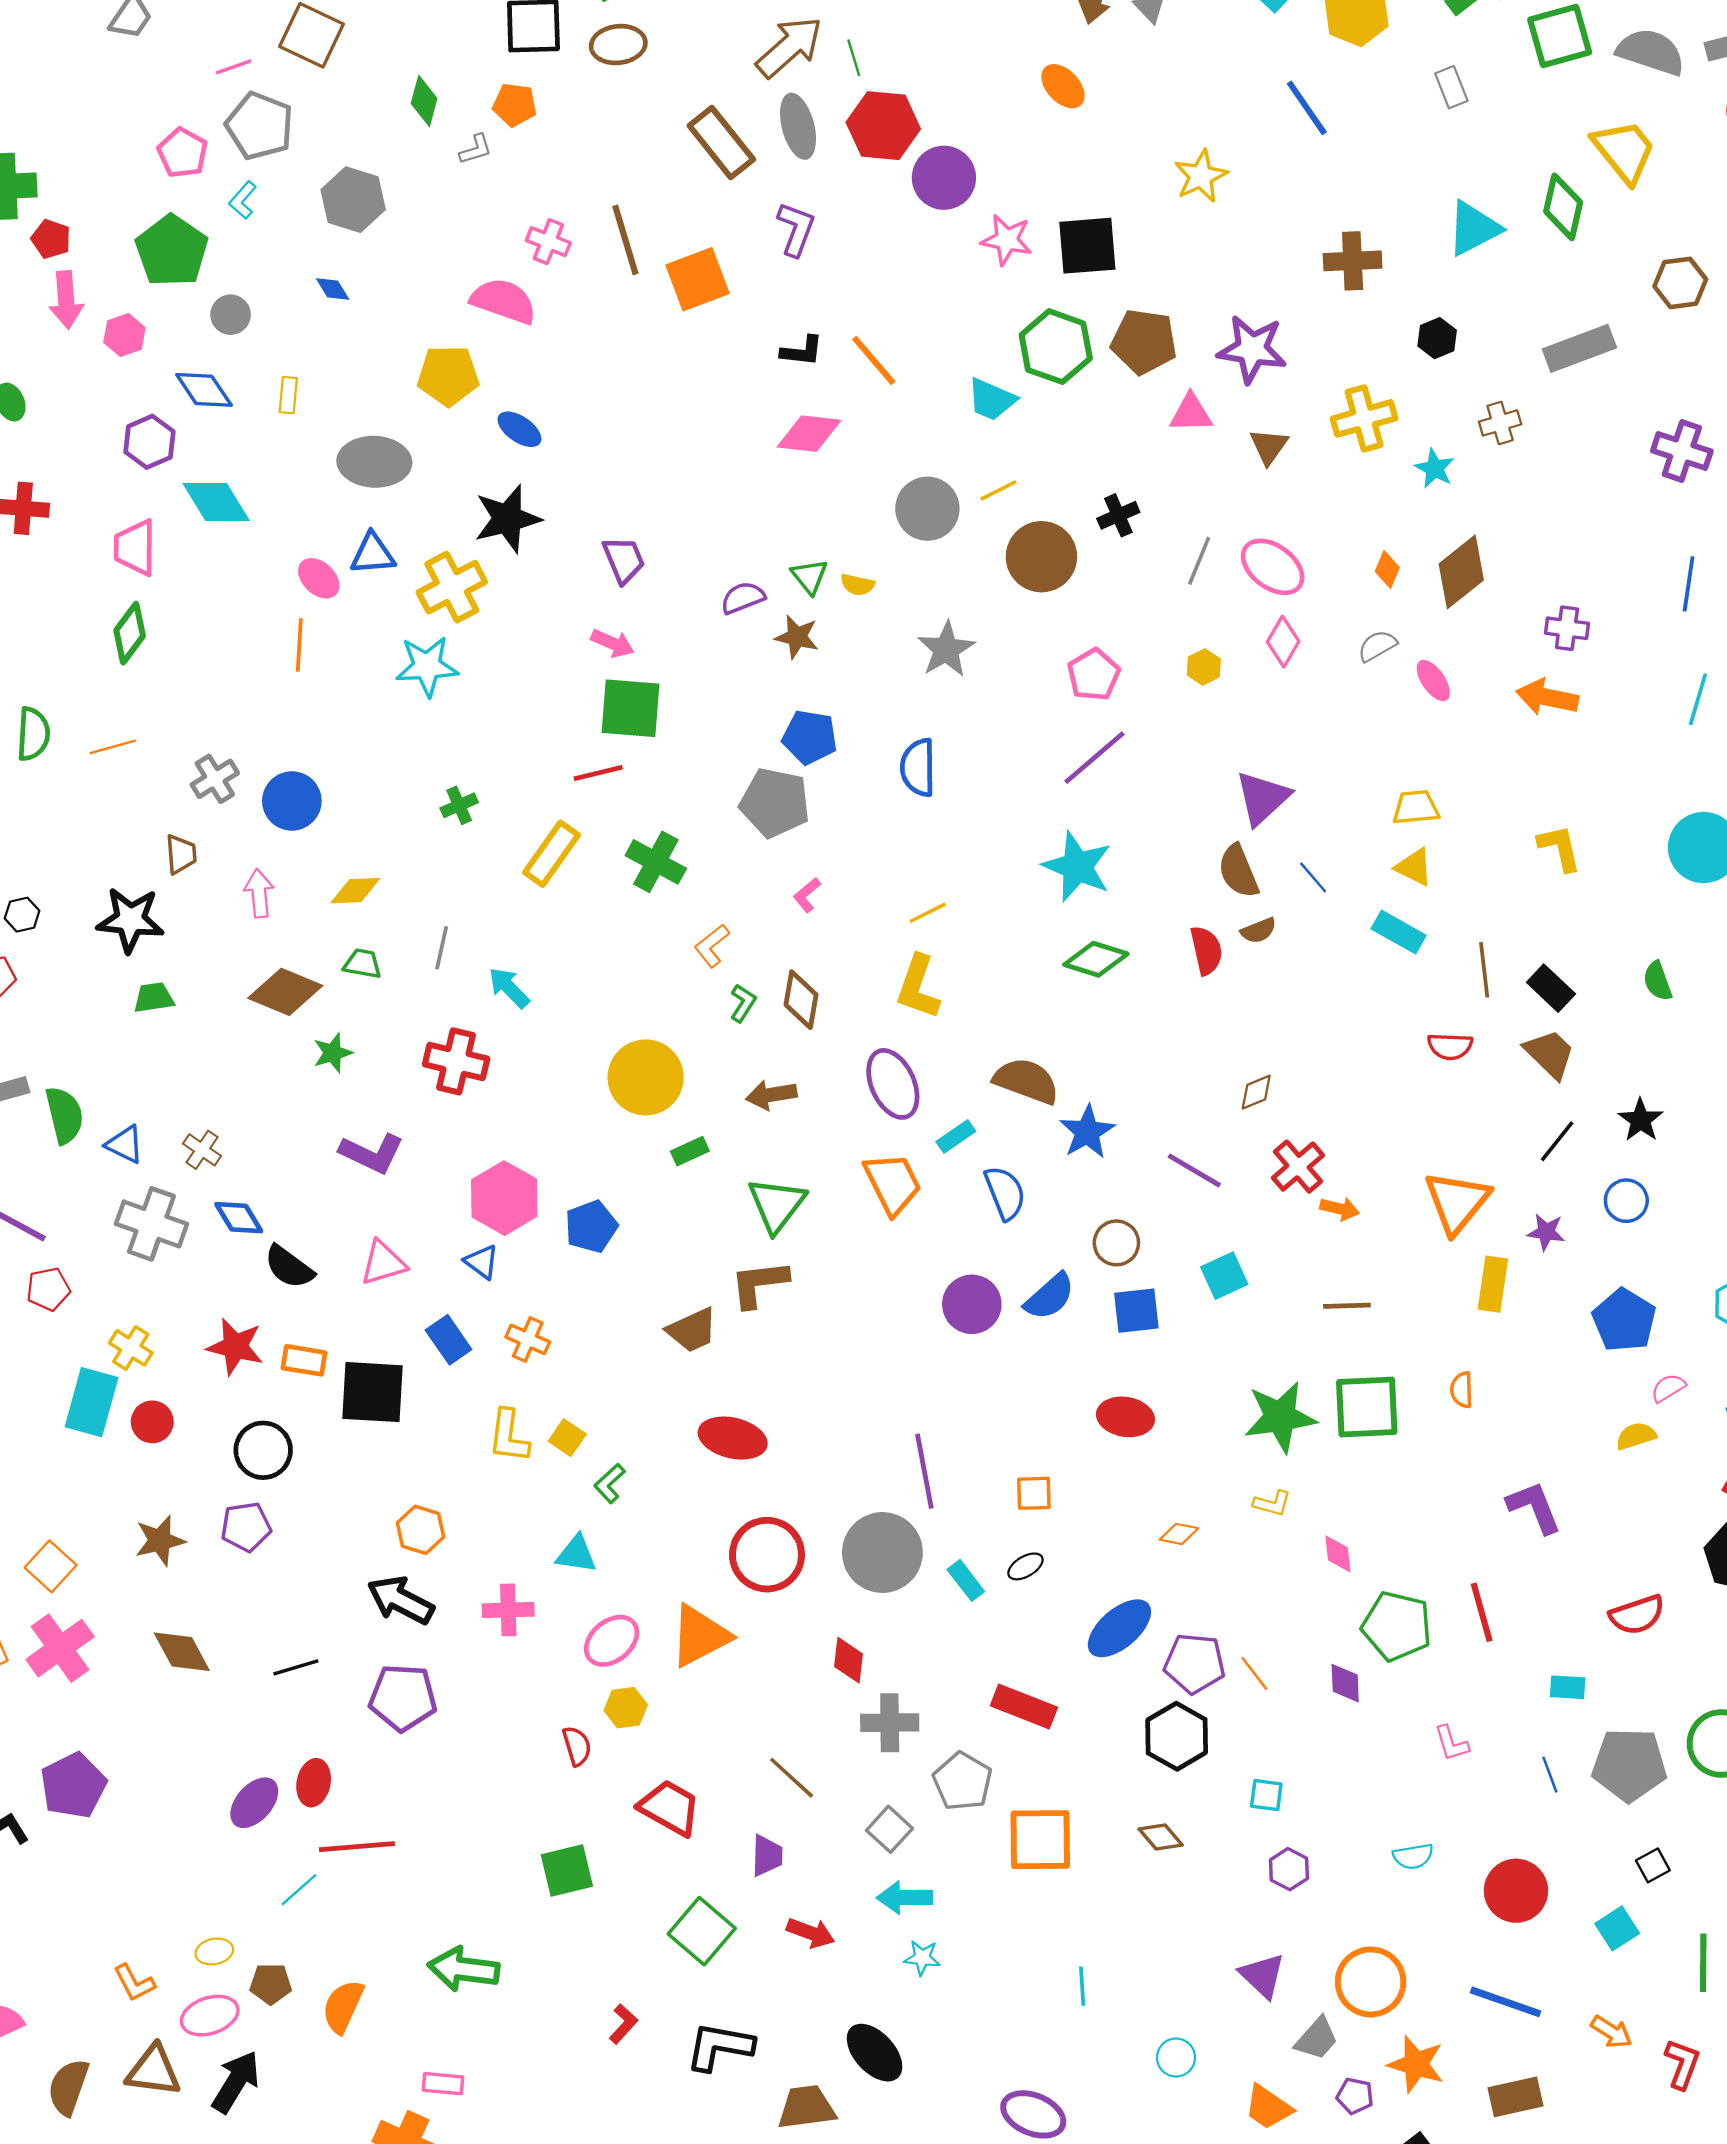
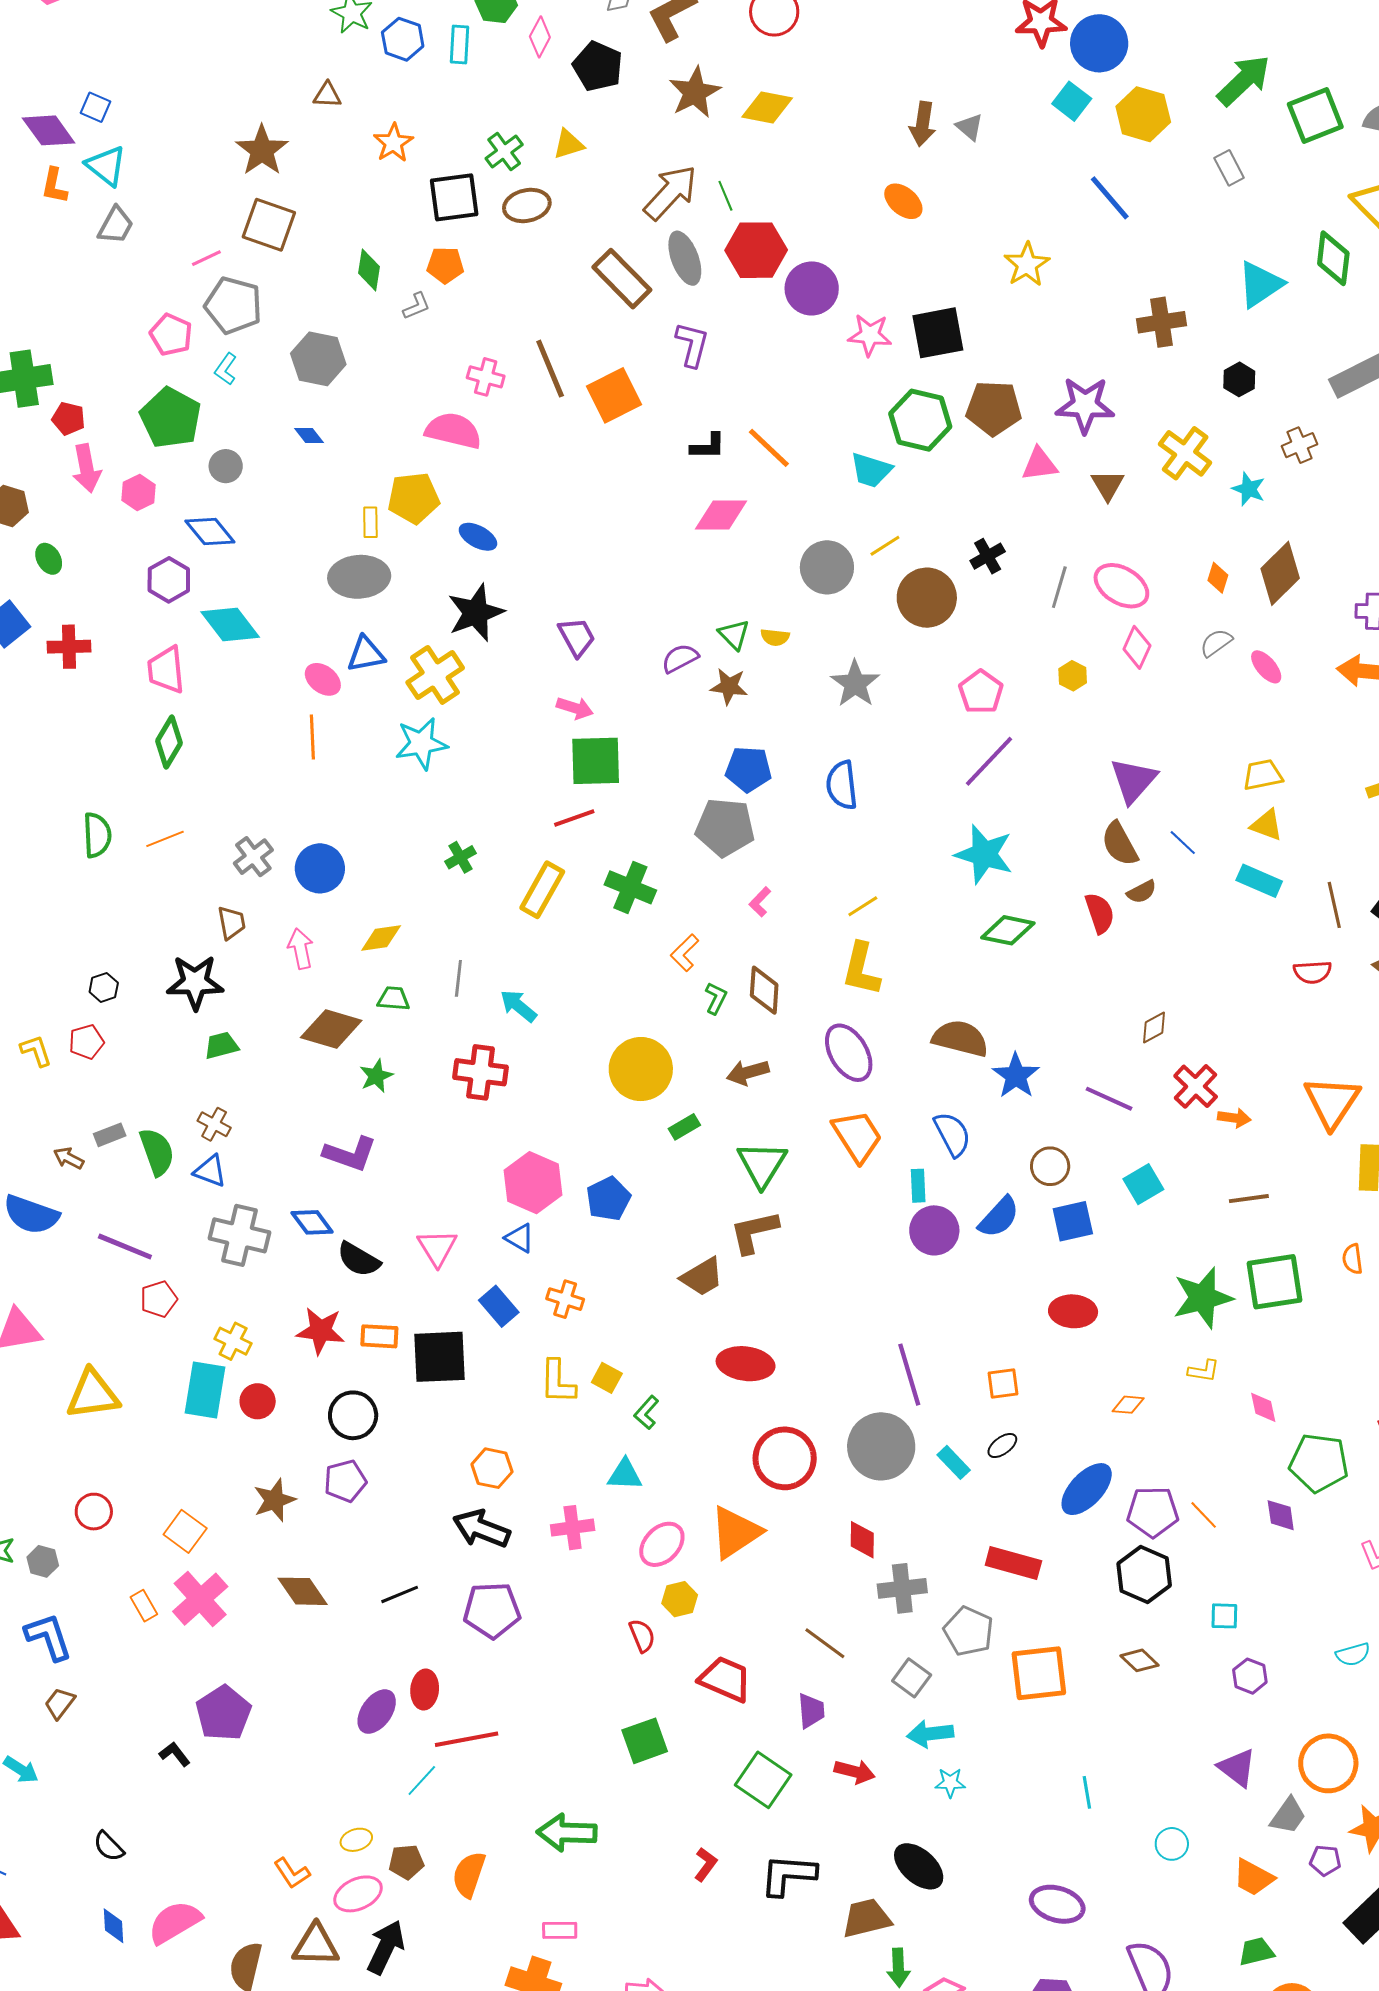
yellow rectangle: (288, 395) -> (370, 522), moved
yellow cross: (1364, 418) -> (1185, 453), turned -32
cyan rectangle: (956, 1136) -> (918, 1186), moved, turned -52
brown cross: (202, 1150) -> (214, 1124), moved
purple L-shape: (372, 1153) -> (350, 1154), moved
pink triangle: (383, 1263) -> (437, 1248), turned -39

